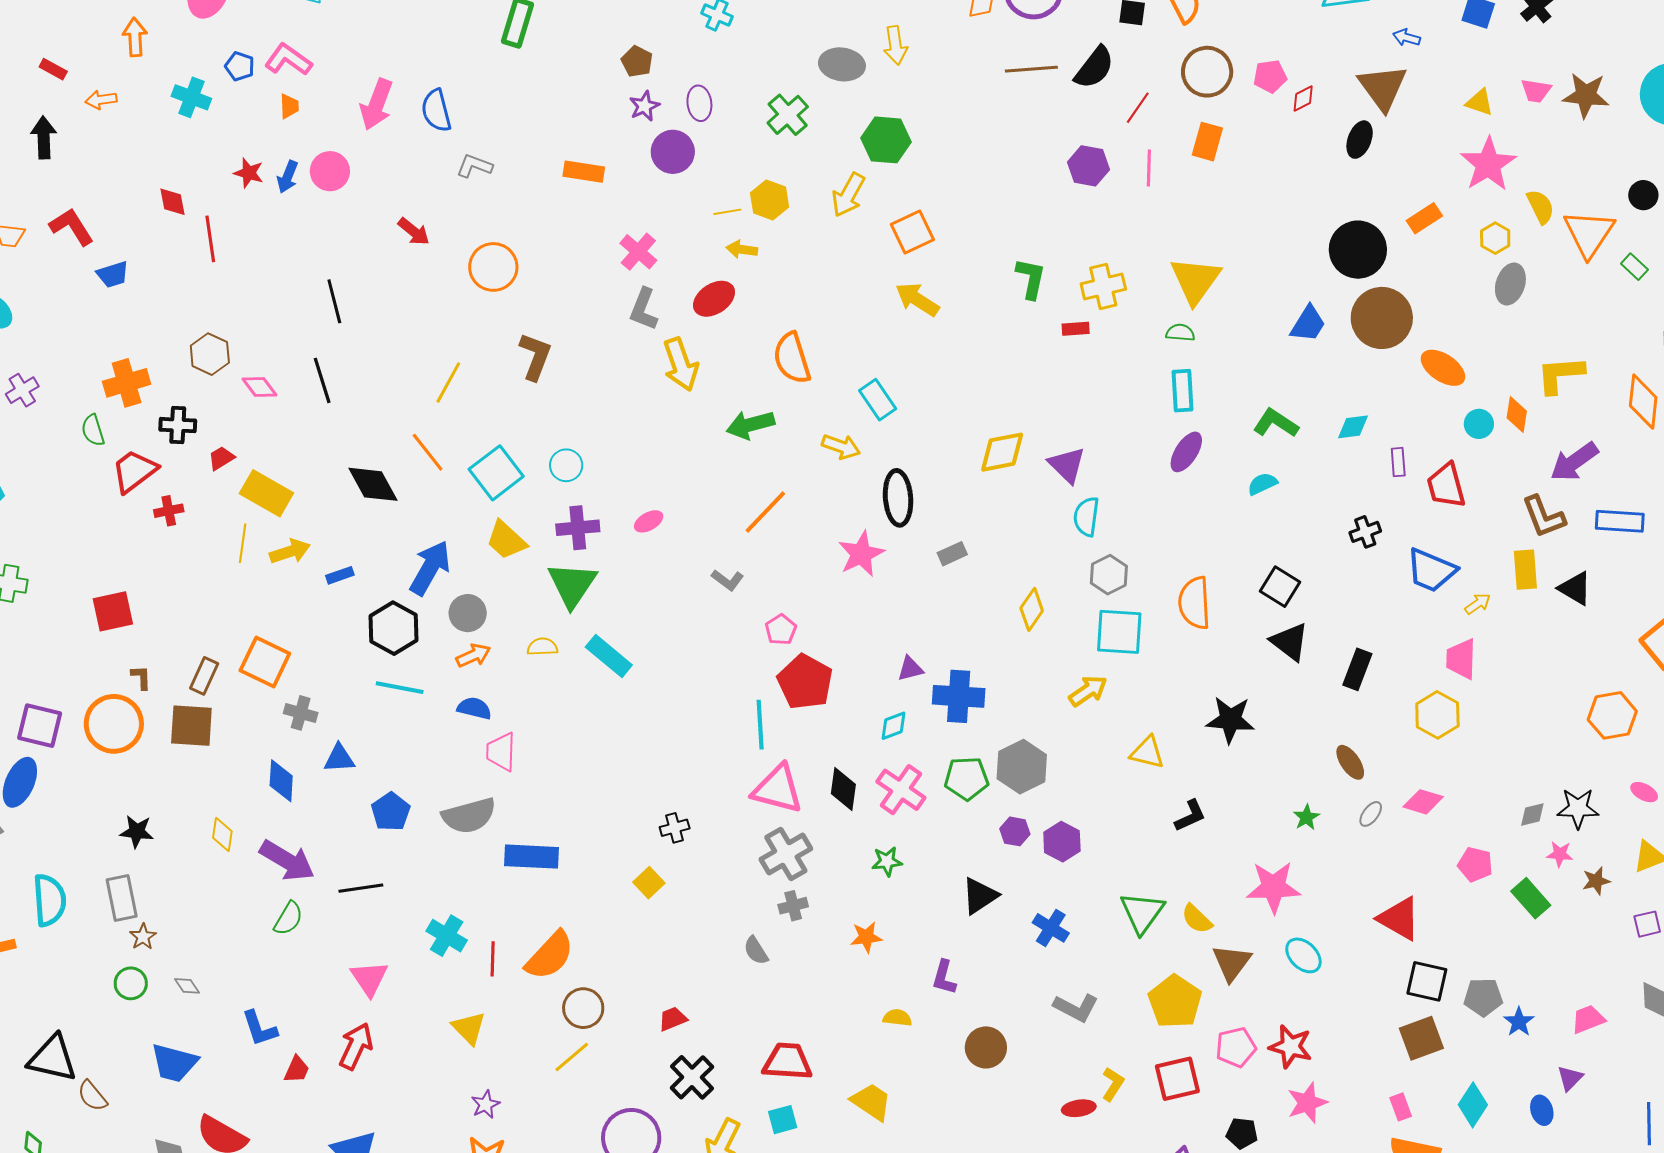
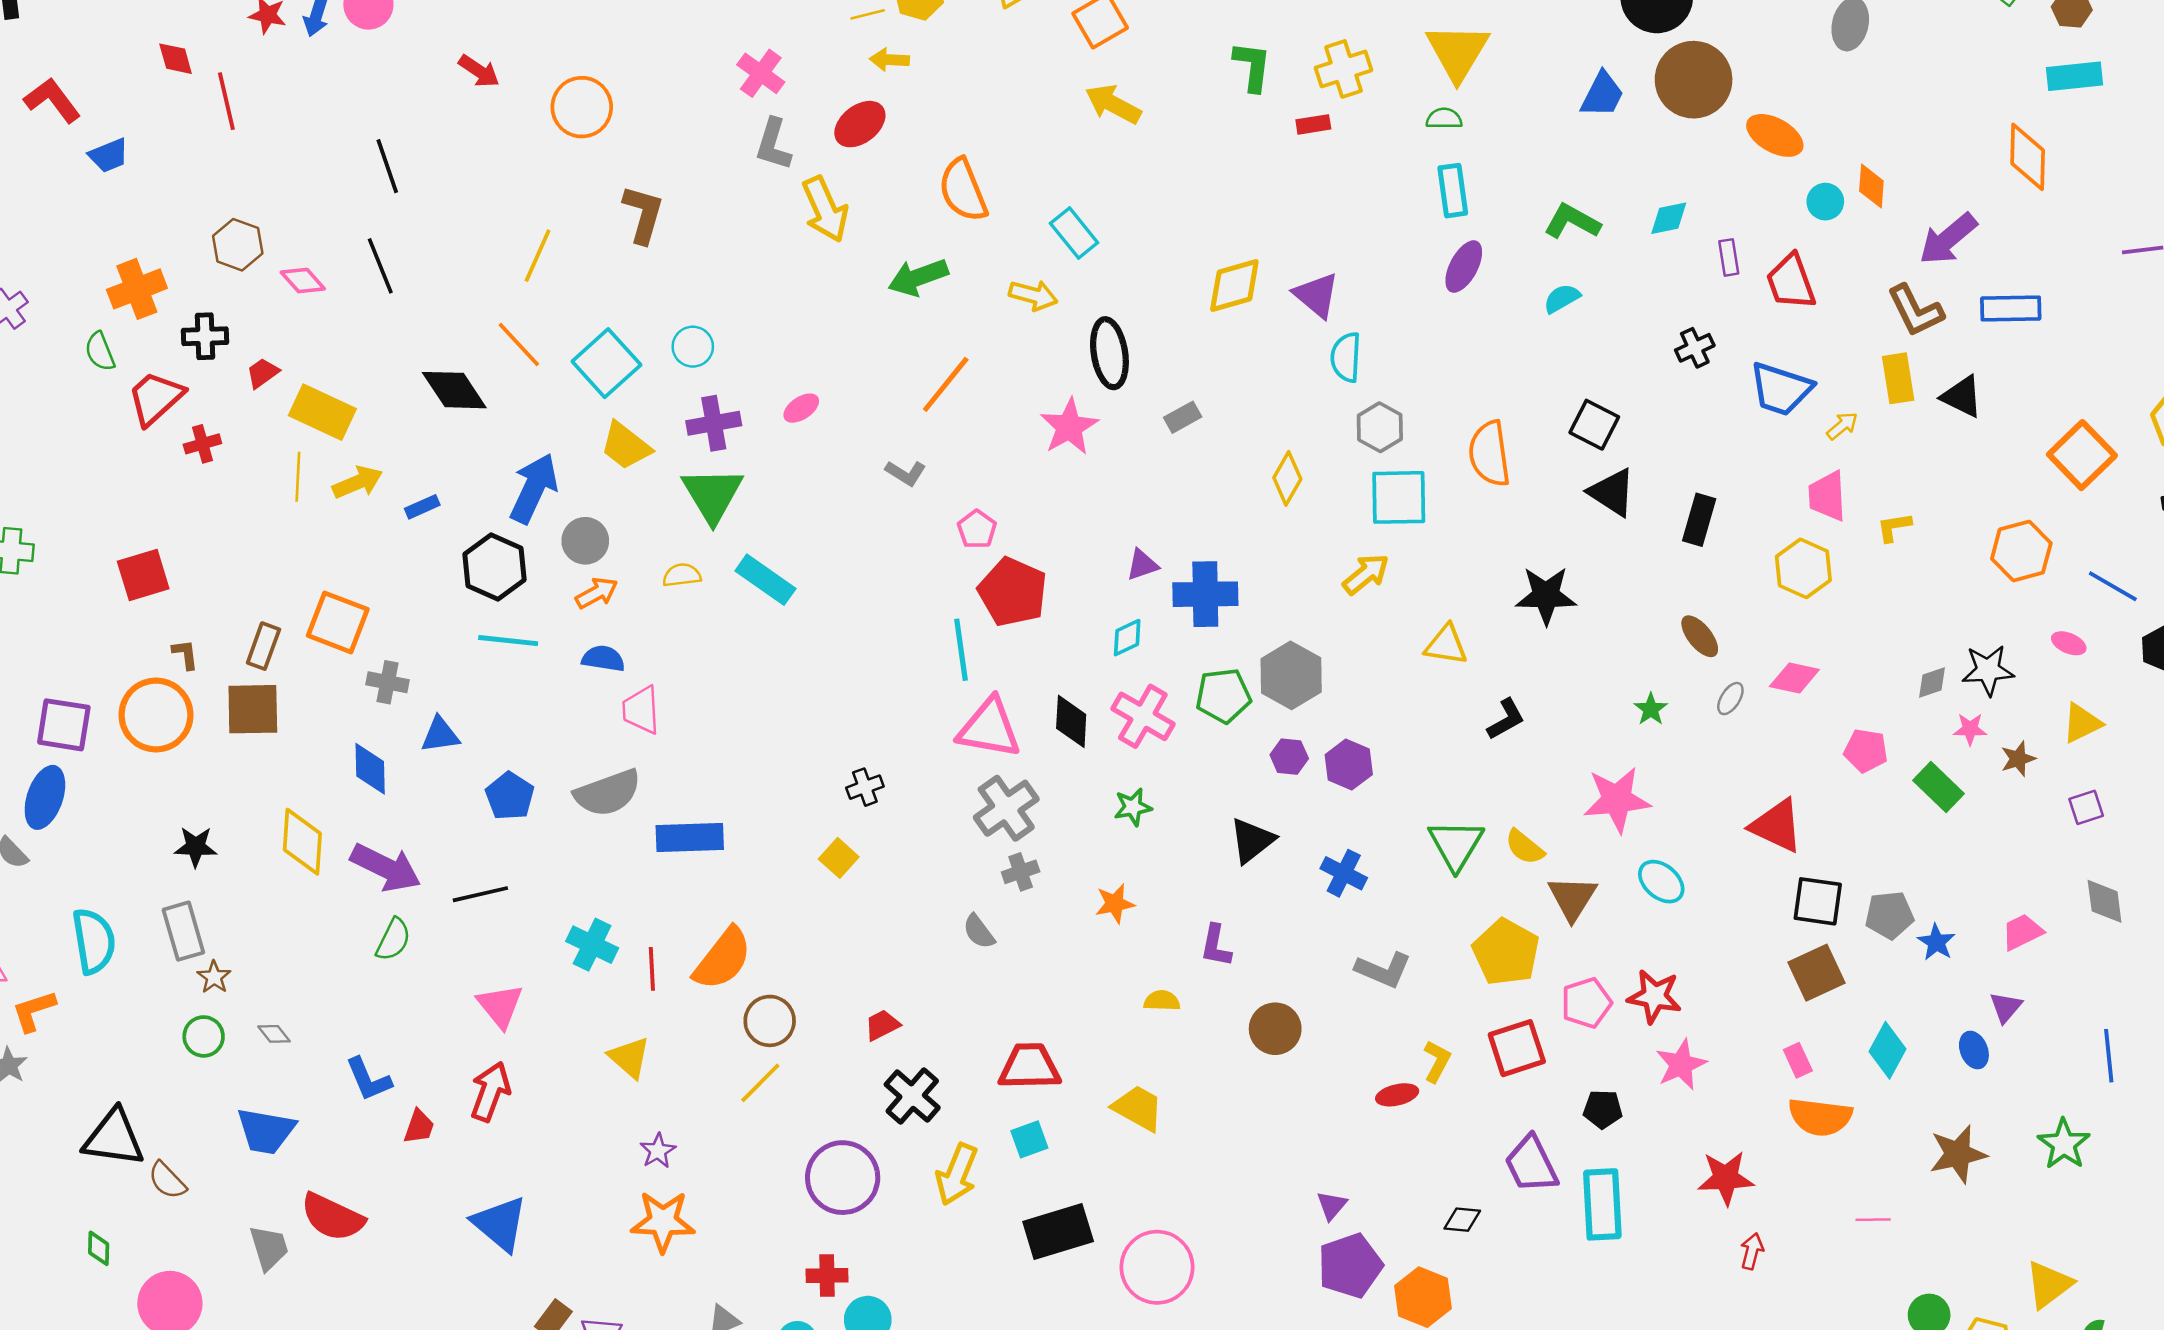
yellow L-shape: (1560, 375) -> (1894, 527), moved, size x0.6
yellow diamond: (222, 835) -> (302, 842), size x1.6

